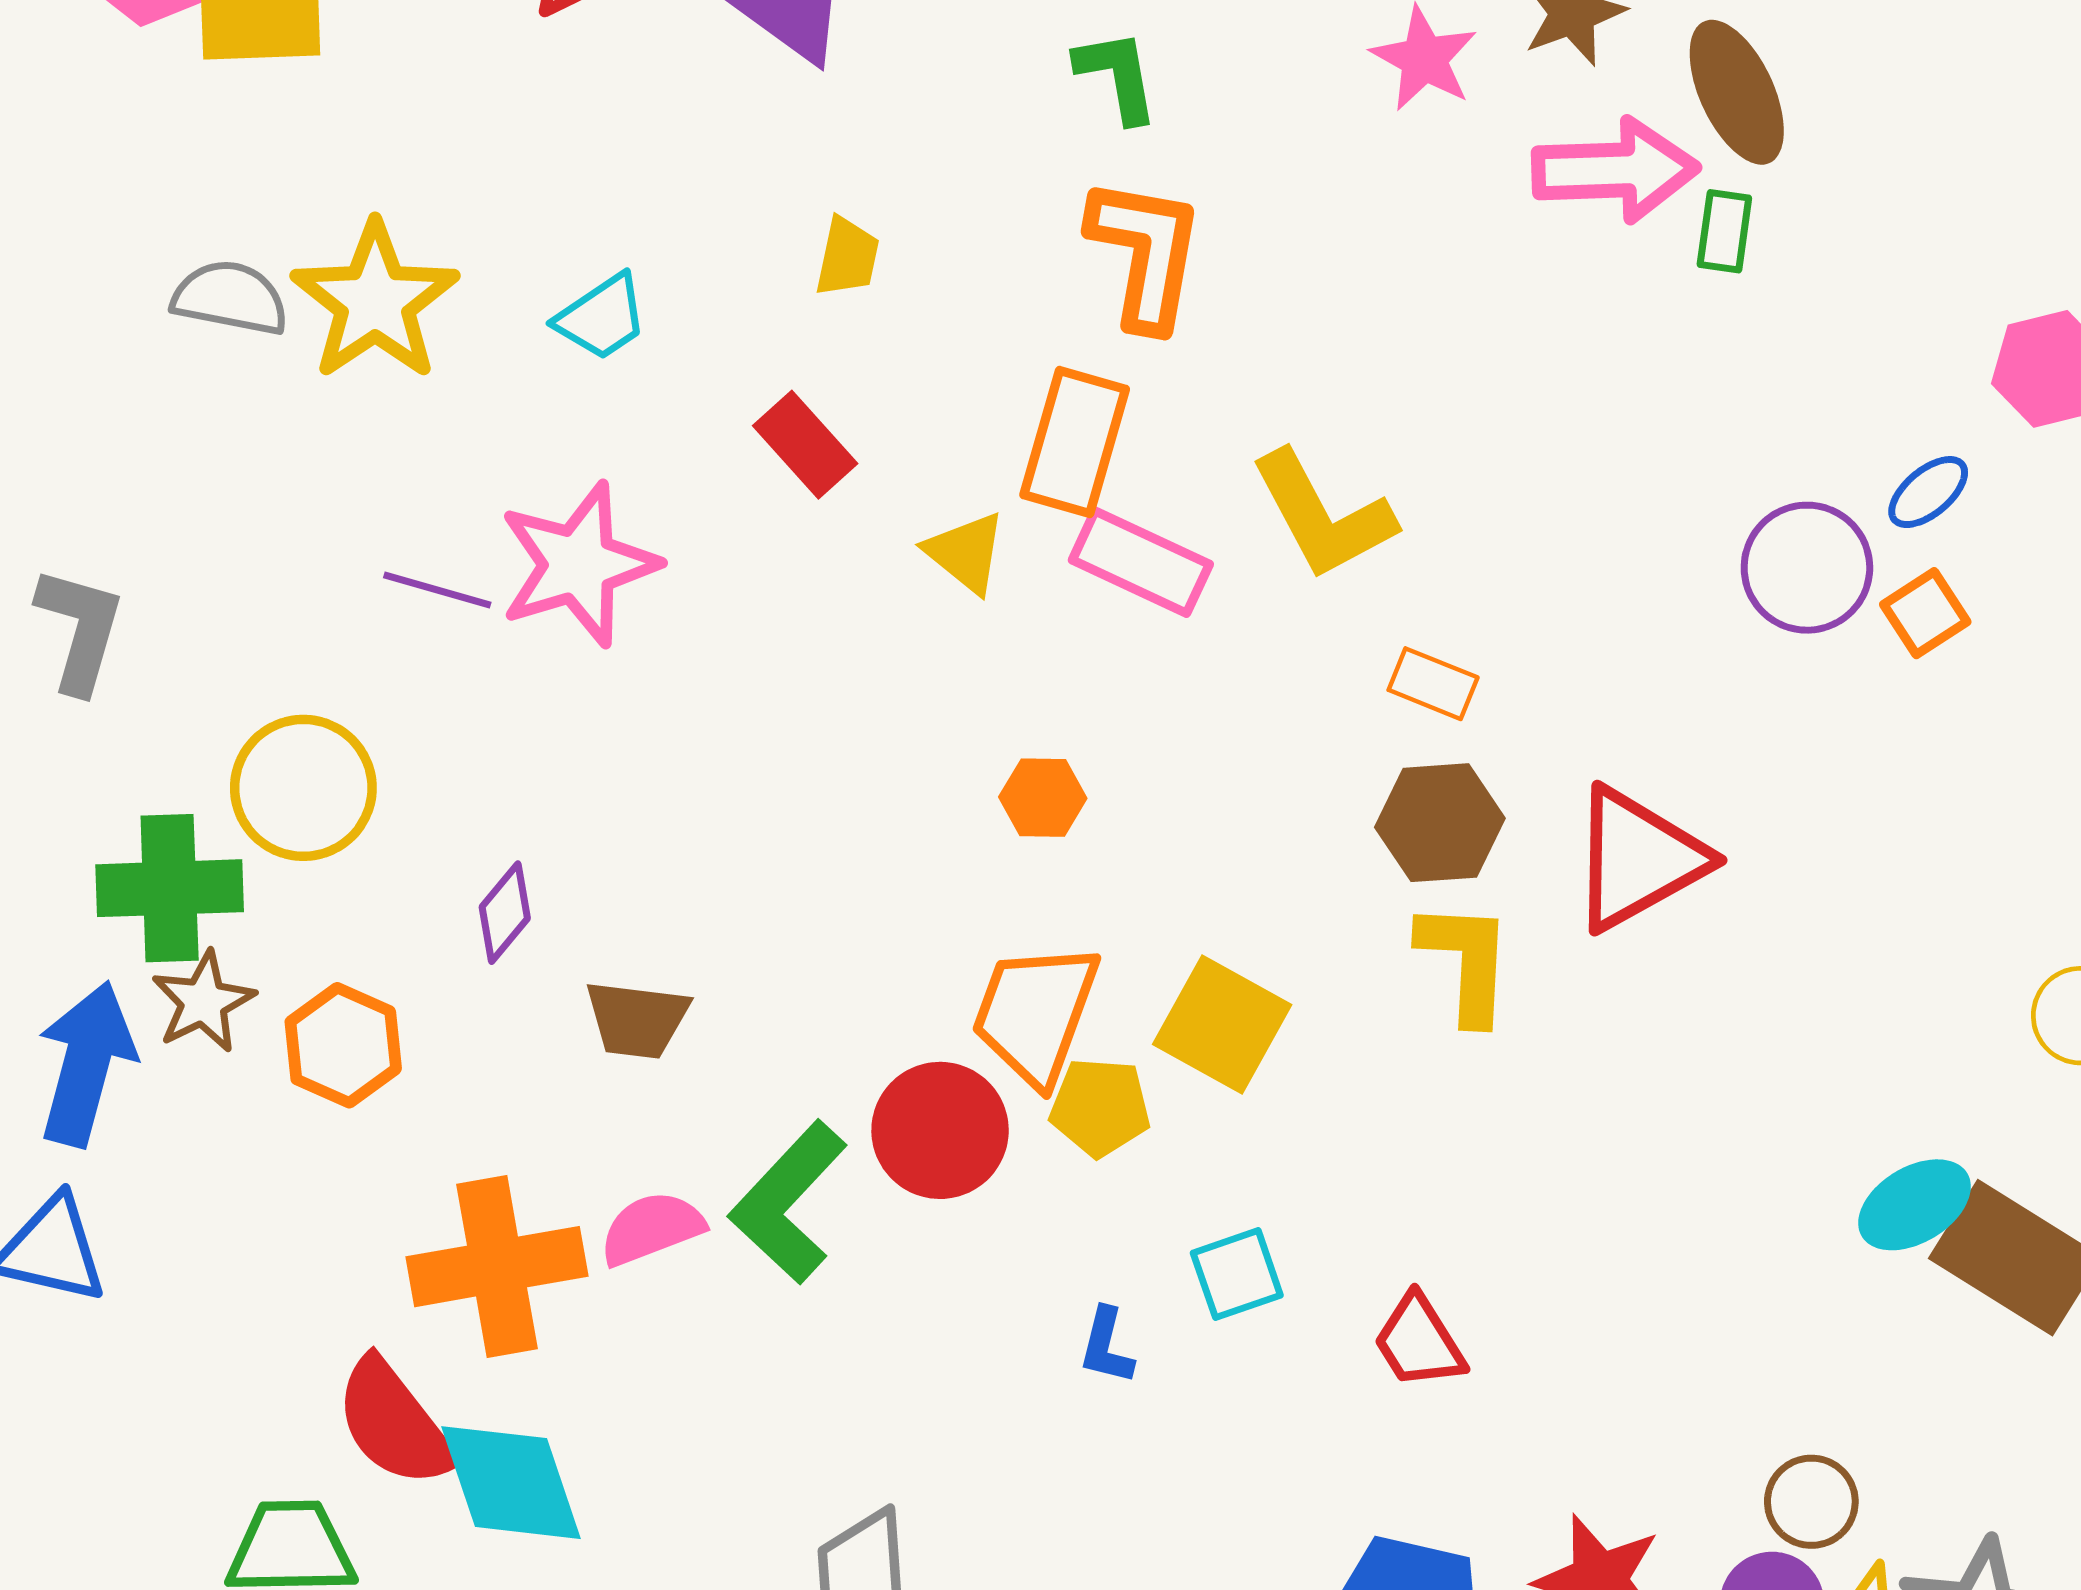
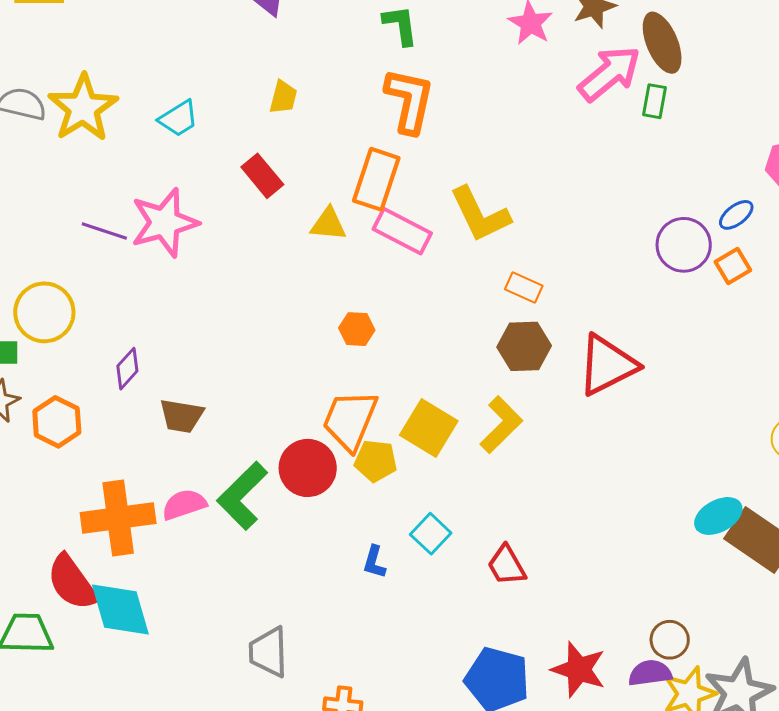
pink arrow: (1615, 170) -> (609, 74), turned -40
yellow triangle: (966, 552) -> (328, 224), turned -36
yellow L-shape: (1466, 962) -> (501, 425), moved, turned 40
cyan square: (1237, 1274) -> (431, 534), turned -30

